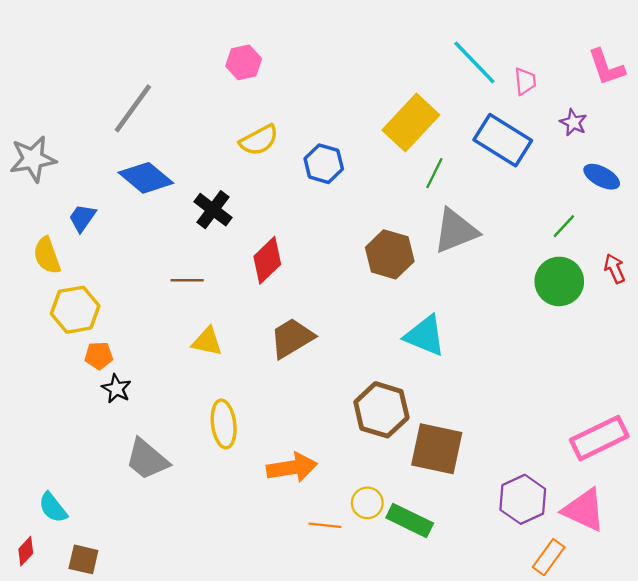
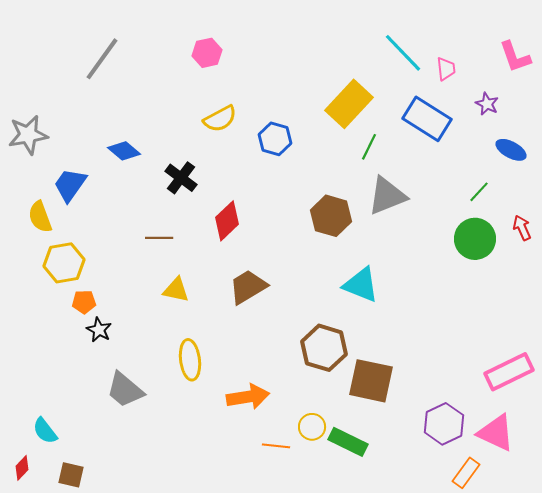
gray line: (133, 108) -> (102, 59), moved
blue diamond: (146, 178) -> (124, 151), size x0.7
blue trapezoid: (82, 218) -> (70, 185), size x1.4

